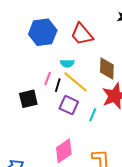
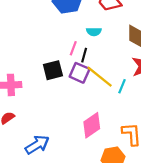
yellow line: (75, 82) -> (100, 77), moved
purple square: (69, 105) -> (80, 73), moved

